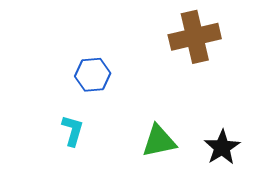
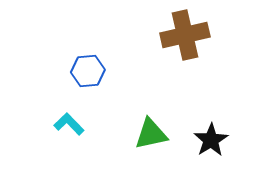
cyan L-shape: (73, 131) -> (69, 124), turned -60

